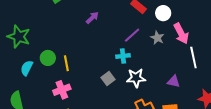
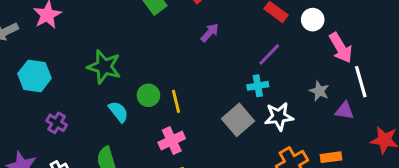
gray star: (157, 38) -> (319, 91), moved
cyan semicircle: (27, 68) -> (118, 112), turned 119
gray square: (108, 78) -> (238, 120), size x1.5
purple triangle: (174, 81) -> (345, 111), moved

